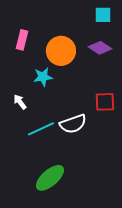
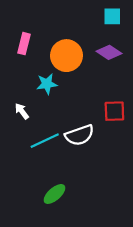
green ellipse: (50, 178) -> (54, 194), size x0.7

